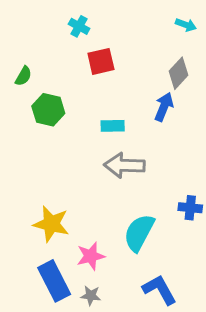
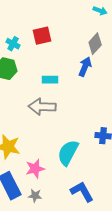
cyan cross: (79, 26) -> (13, 44), moved
gray arrow: (124, 165) -> (42, 107), moved

